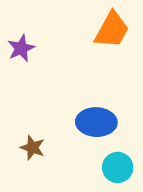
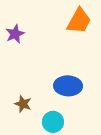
cyan circle: (118, 167) -> (53, 122), moved

